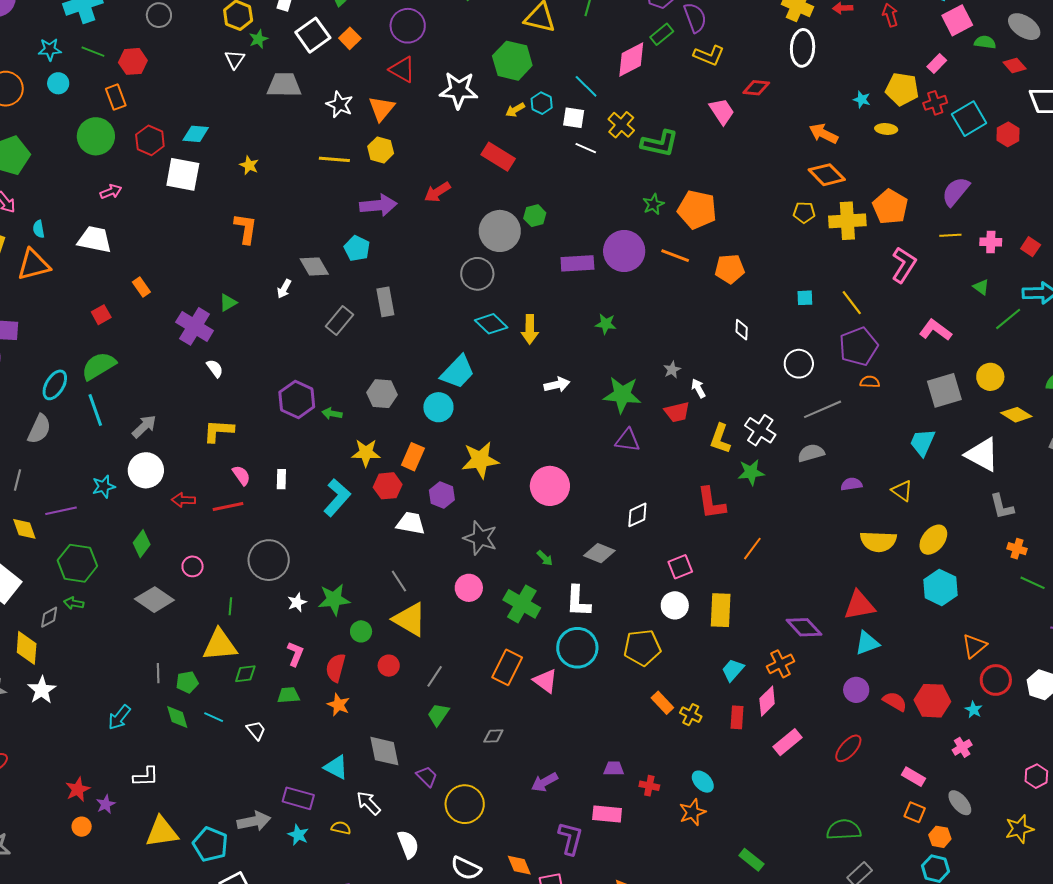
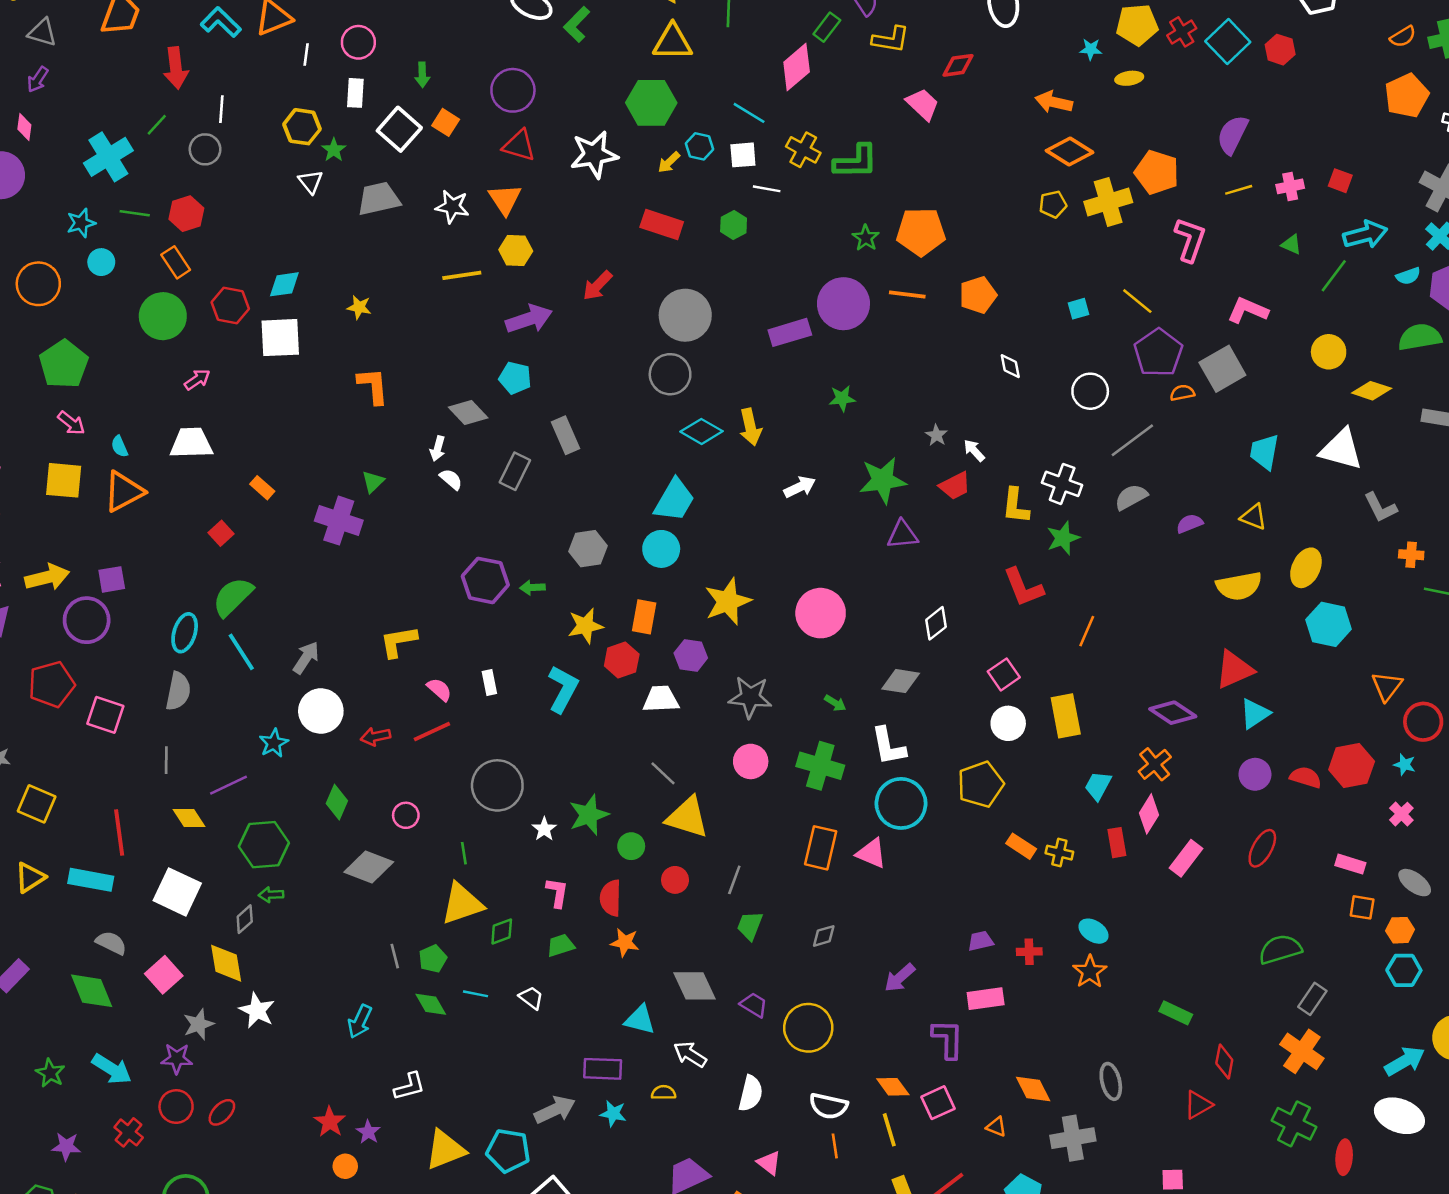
green hexagon: (535, 216) -> (734, 225), moved
white semicircle: (215, 368) -> (451, 479), moved
gray square: (944, 390) -> (1222, 369), moved
white semicircle: (408, 844) -> (751, 1093), turned 48

